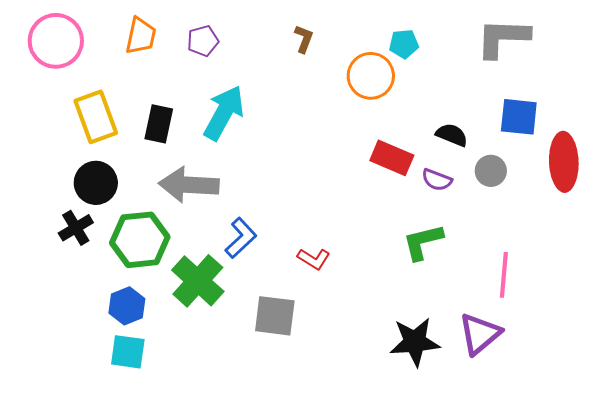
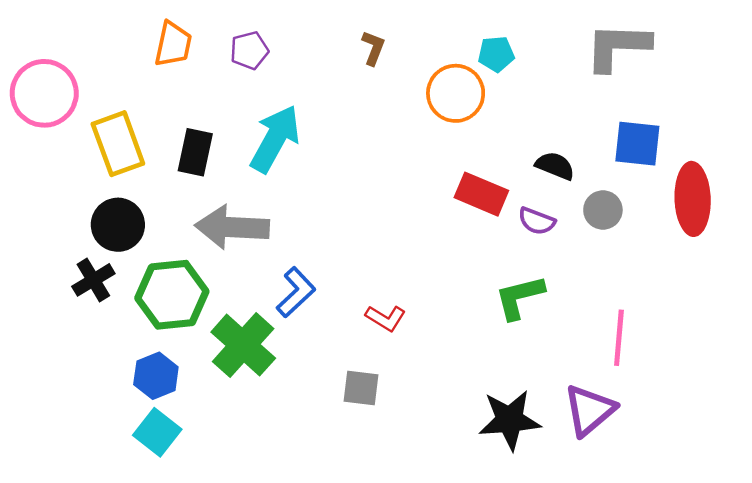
pink circle: (56, 41) -> (44, 93), moved
gray square: (275, 316) -> (361, 388), moved, size x0.7
cyan square: (128, 352) -> (157, 432), turned 30

